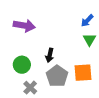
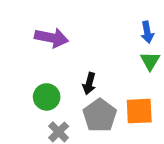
blue arrow: (87, 21) -> (147, 32), turned -56

